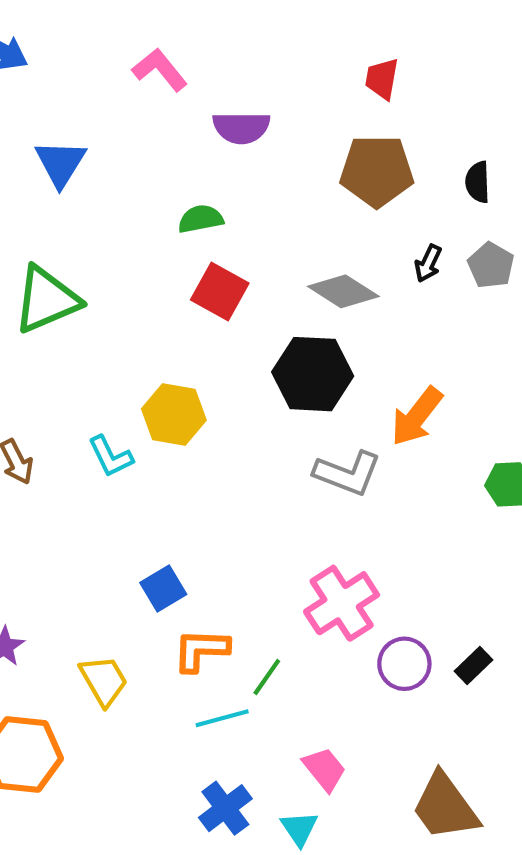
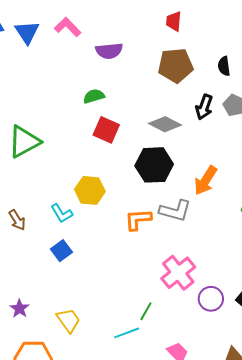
blue triangle: (61, 163) -> (27, 32), moved
black arrow: (428, 263) -> (204, 107), size x1.4
blue square: (163, 589) -> (61, 251), moved
orange L-shape: (201, 650) -> (138, 219), moved

